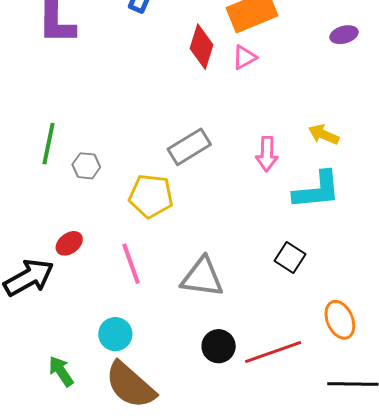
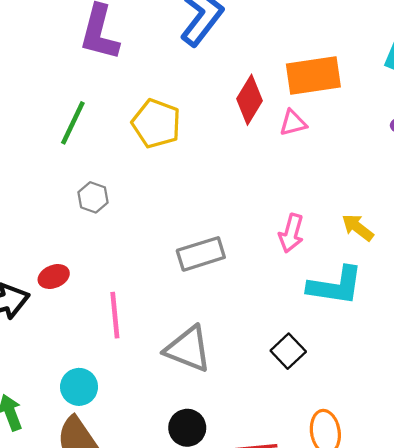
green line: (49, 144) -> (73, 123), moved
gray rectangle: (189, 147) -> (201, 254), moved
yellow pentagon: (151, 196) -> (156, 123), moved

